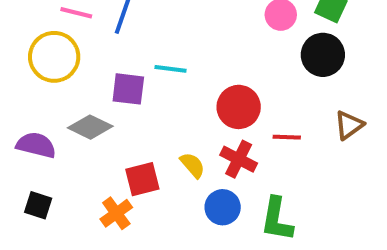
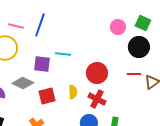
red line: (287, 137) -> (134, 74), moved
yellow semicircle: (193, 165) -> (73, 92), moved, turned 40
red square: (142, 179) -> (47, 96), moved

